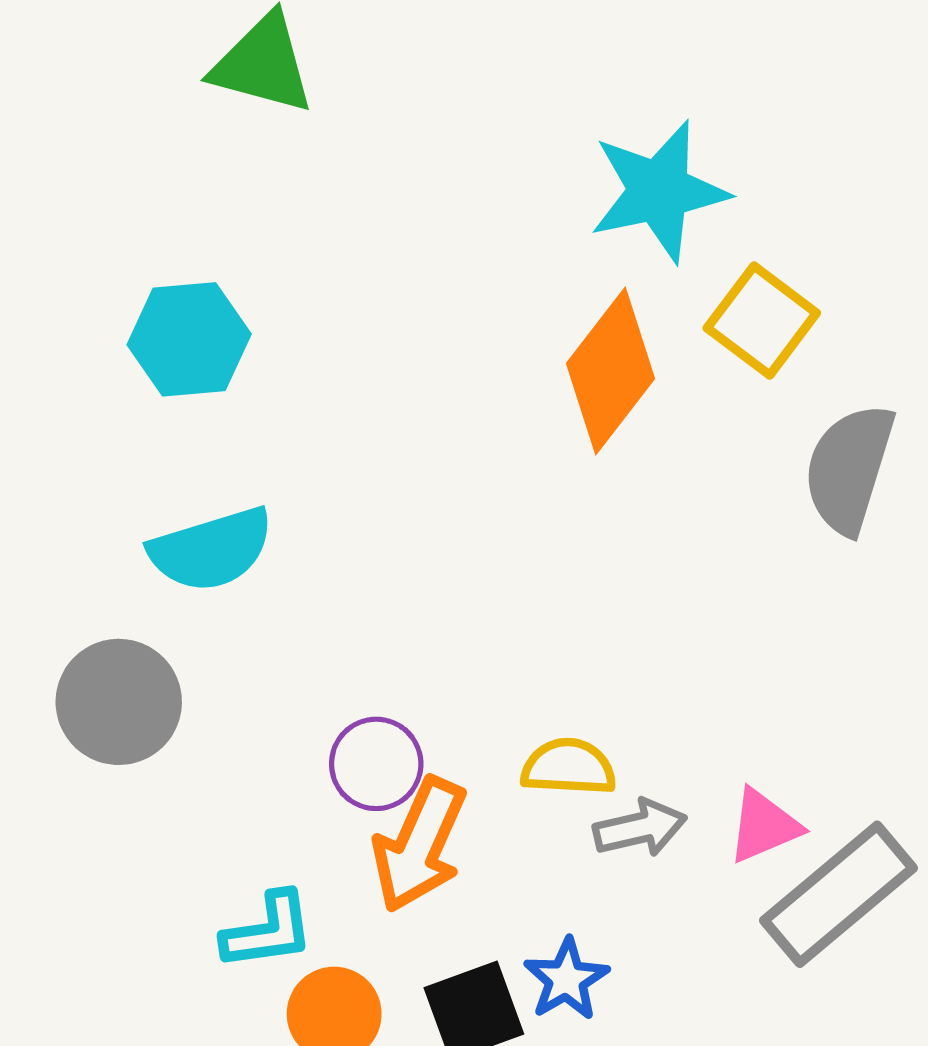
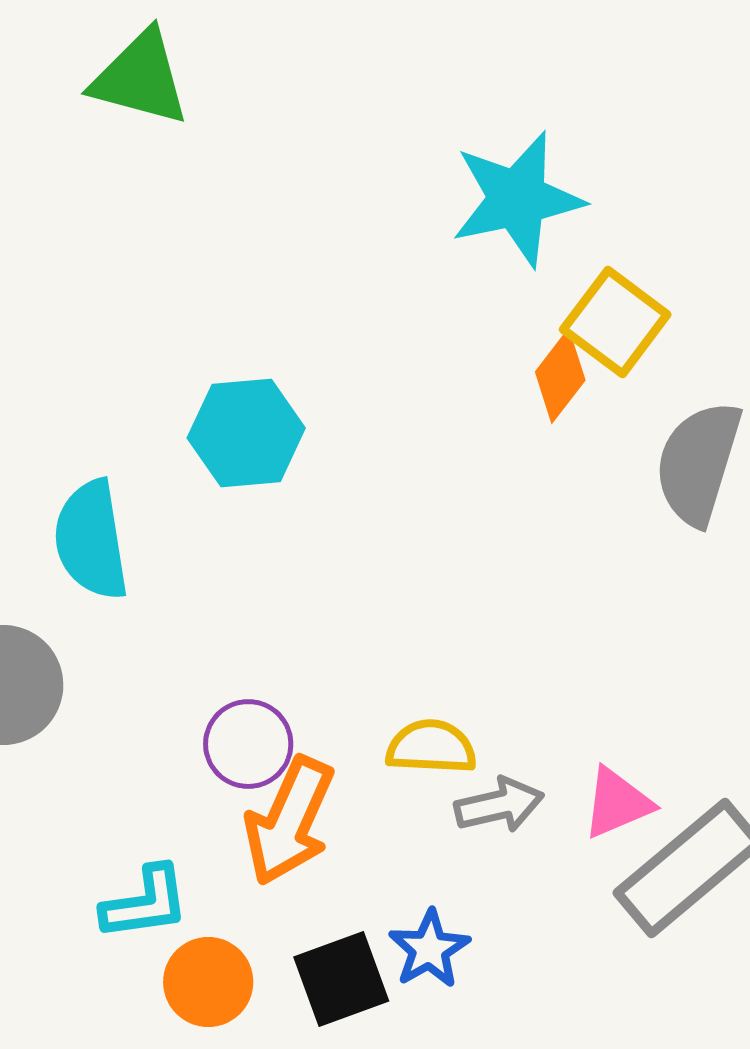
cyan hexagon: (189, 339) -> (246, 433), moved
orange diamond: (611, 371) -> (560, 376), moved, size x0.6
cyan semicircle: (211, 550) -> (91, 540), turned 98

